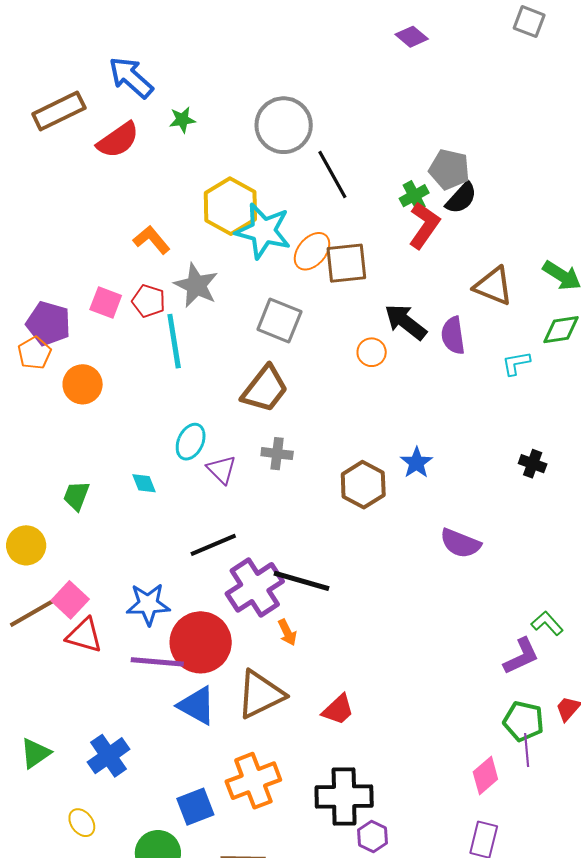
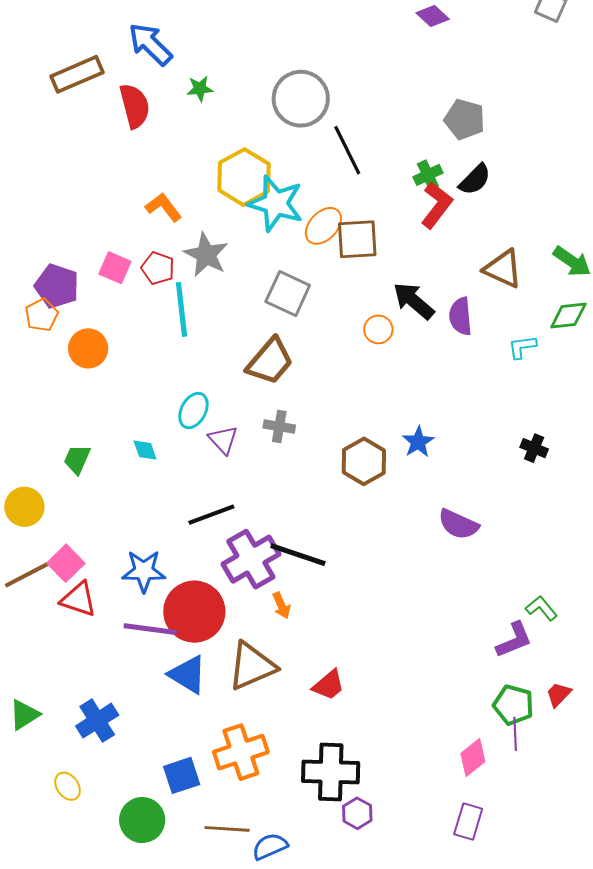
red semicircle: (118, 140) -> (135, 106), turned -72
gray pentagon: (449, 169) -> (465, 119), moved

